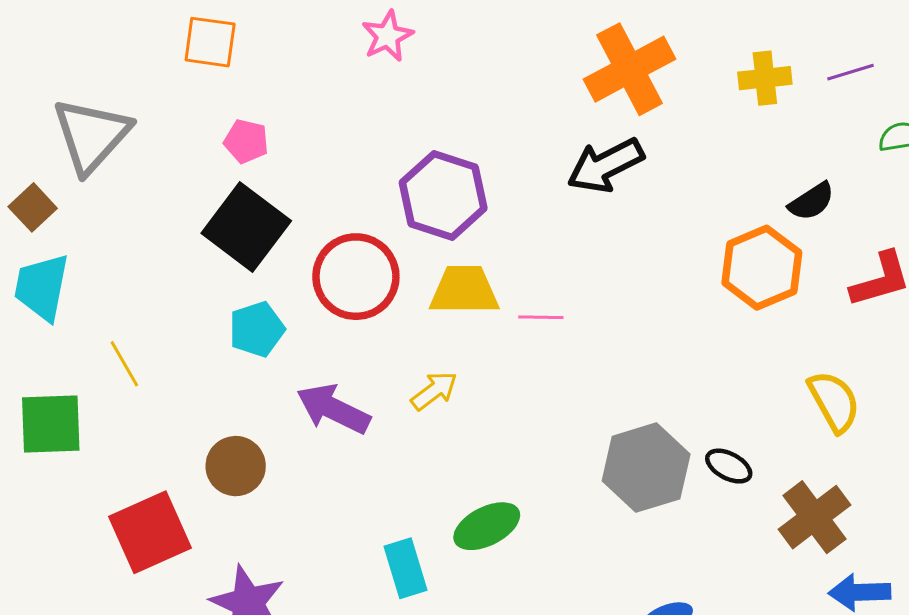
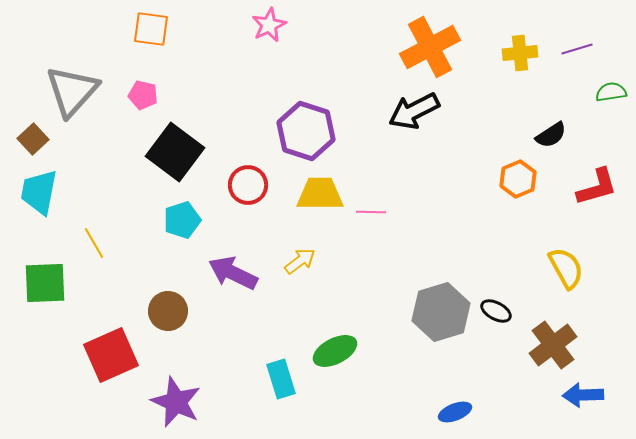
pink pentagon: (246, 141) -> (143, 95), moved
orange hexagon: (762, 268) -> (518, 179), size x0.7
red circle: (356, 277) -> (248, 185), size x0.7

